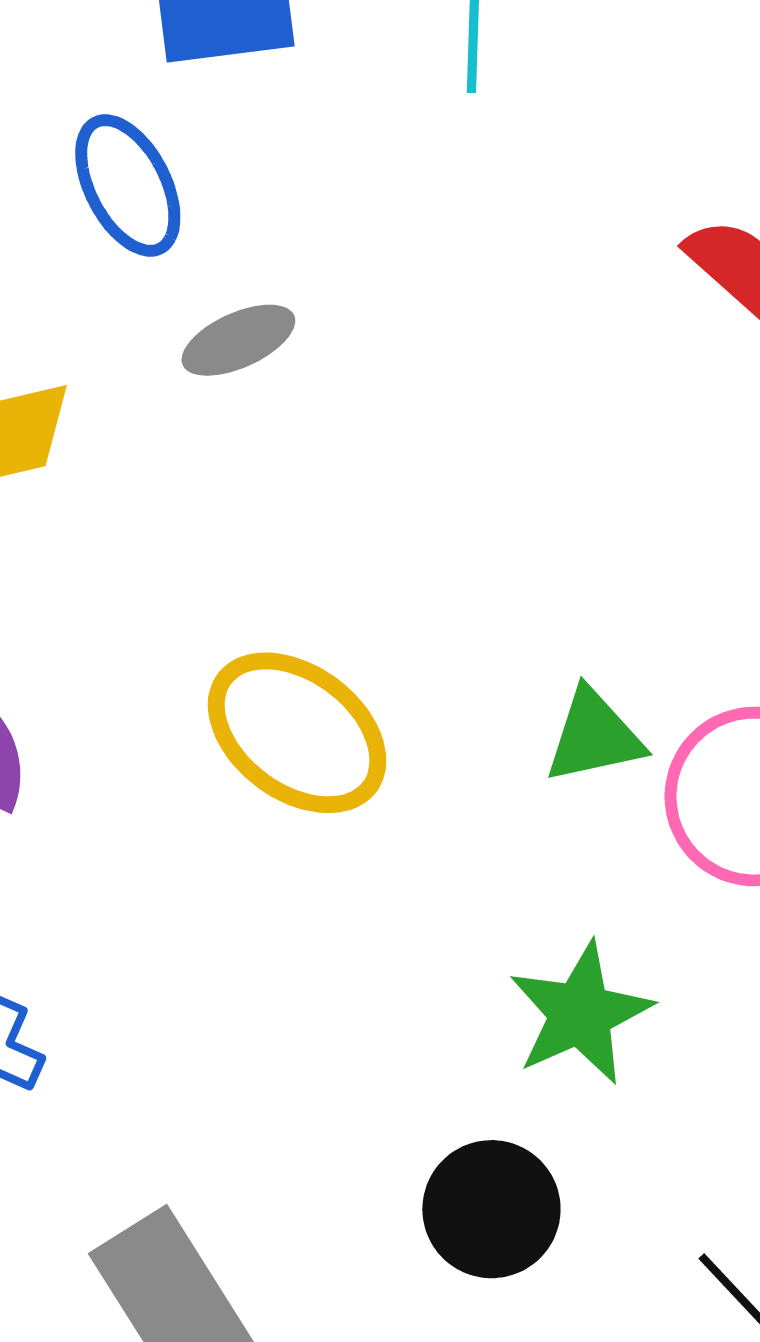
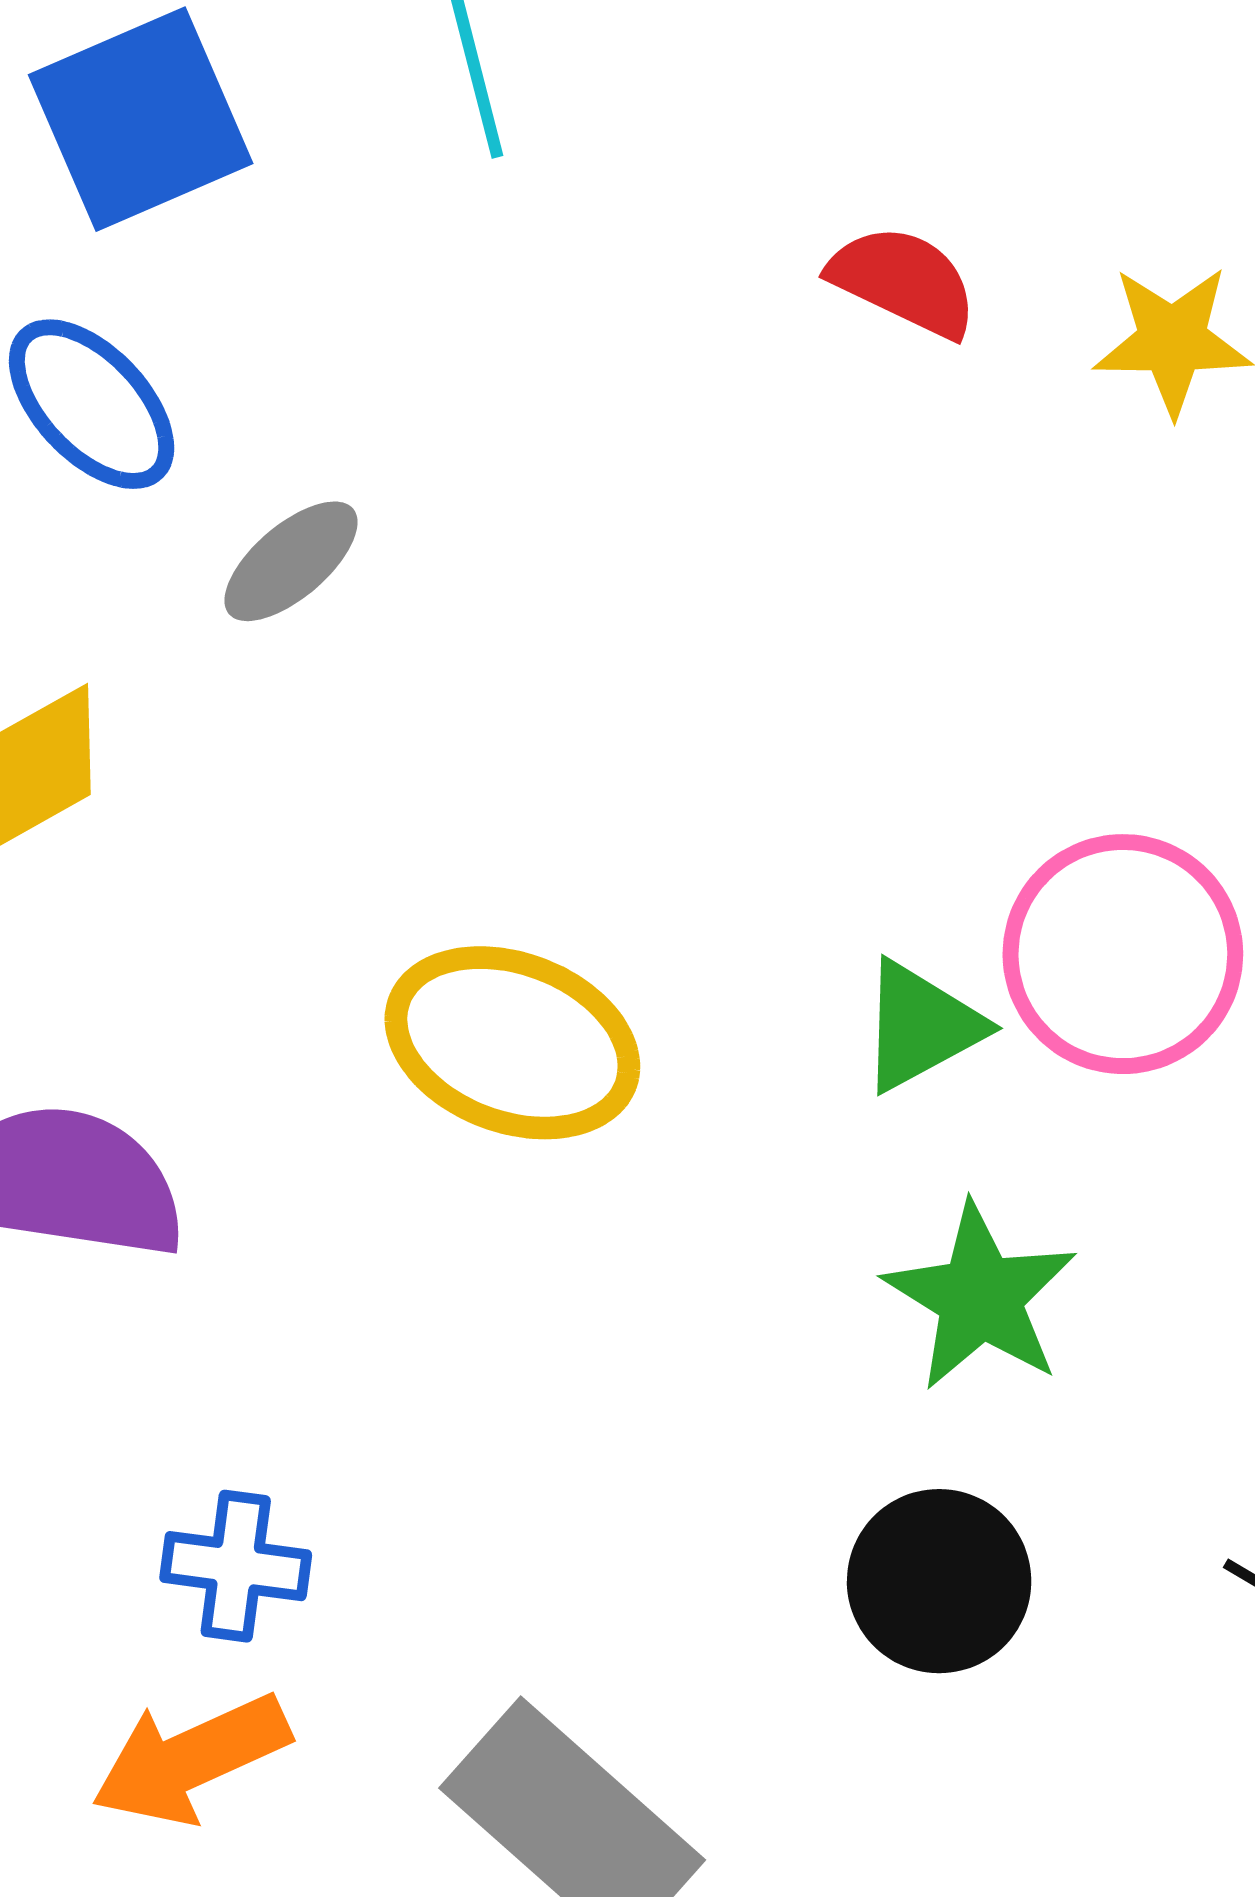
green triangle: (594, 736) -> (921, 1026), moved

